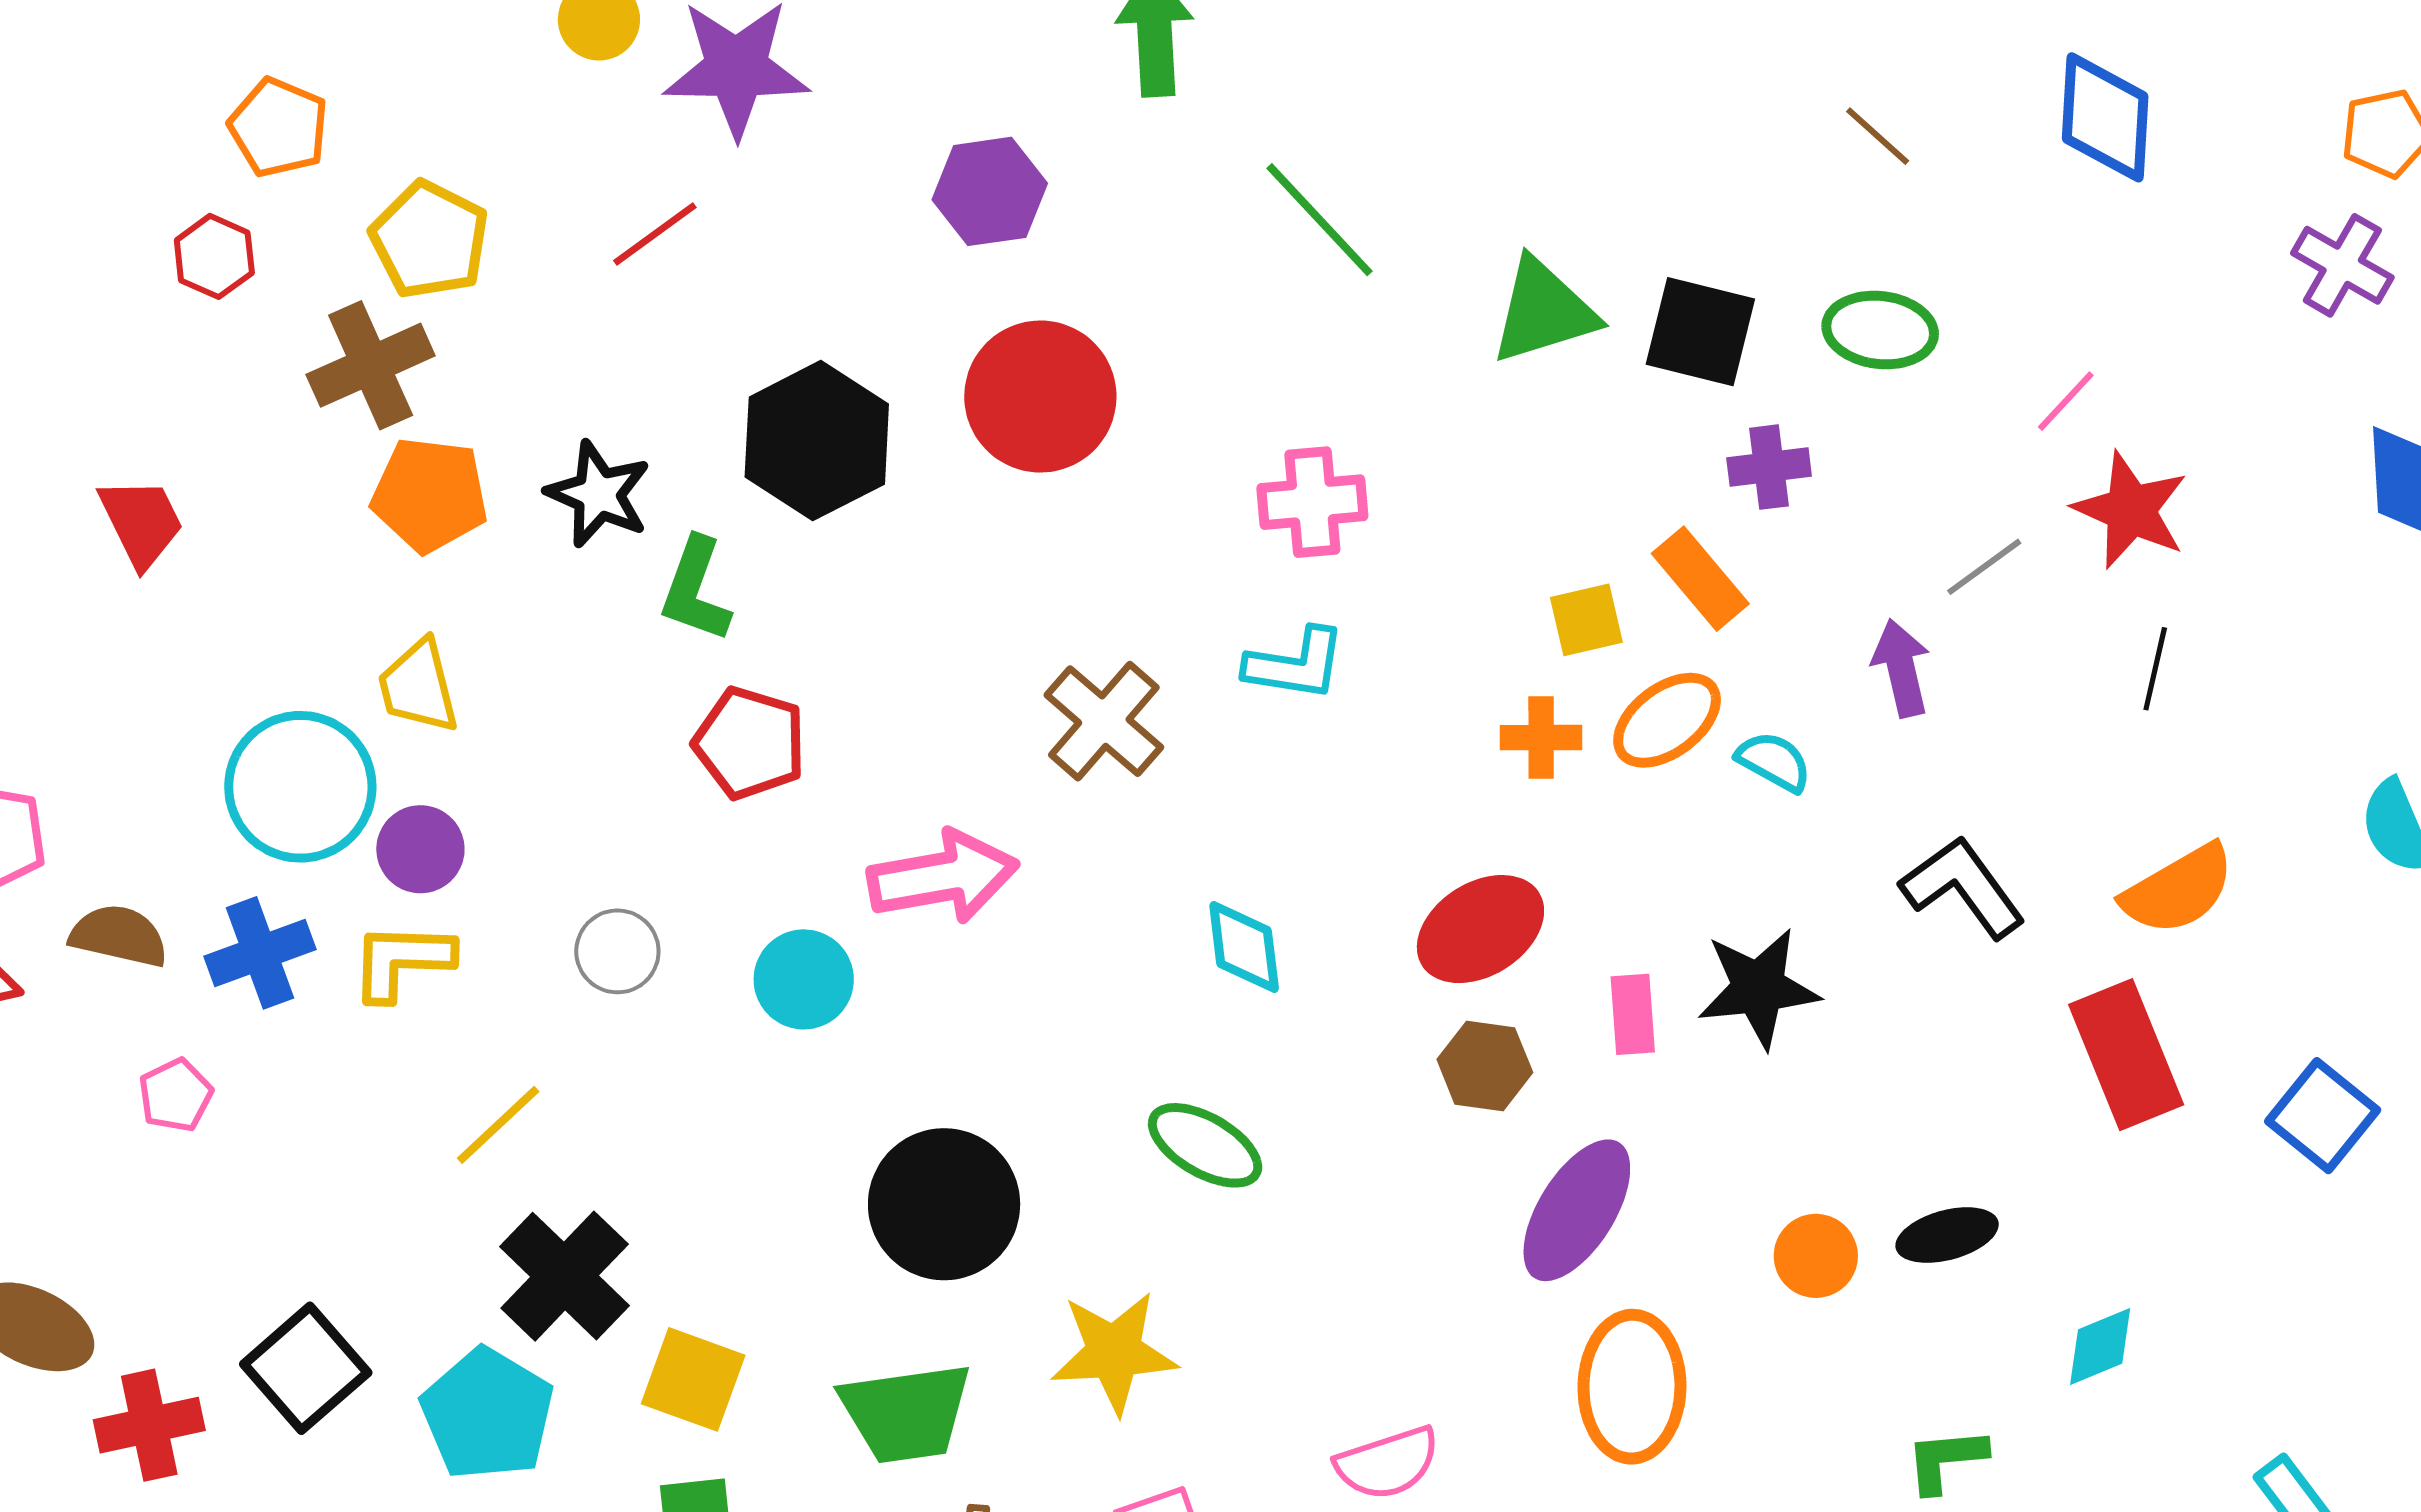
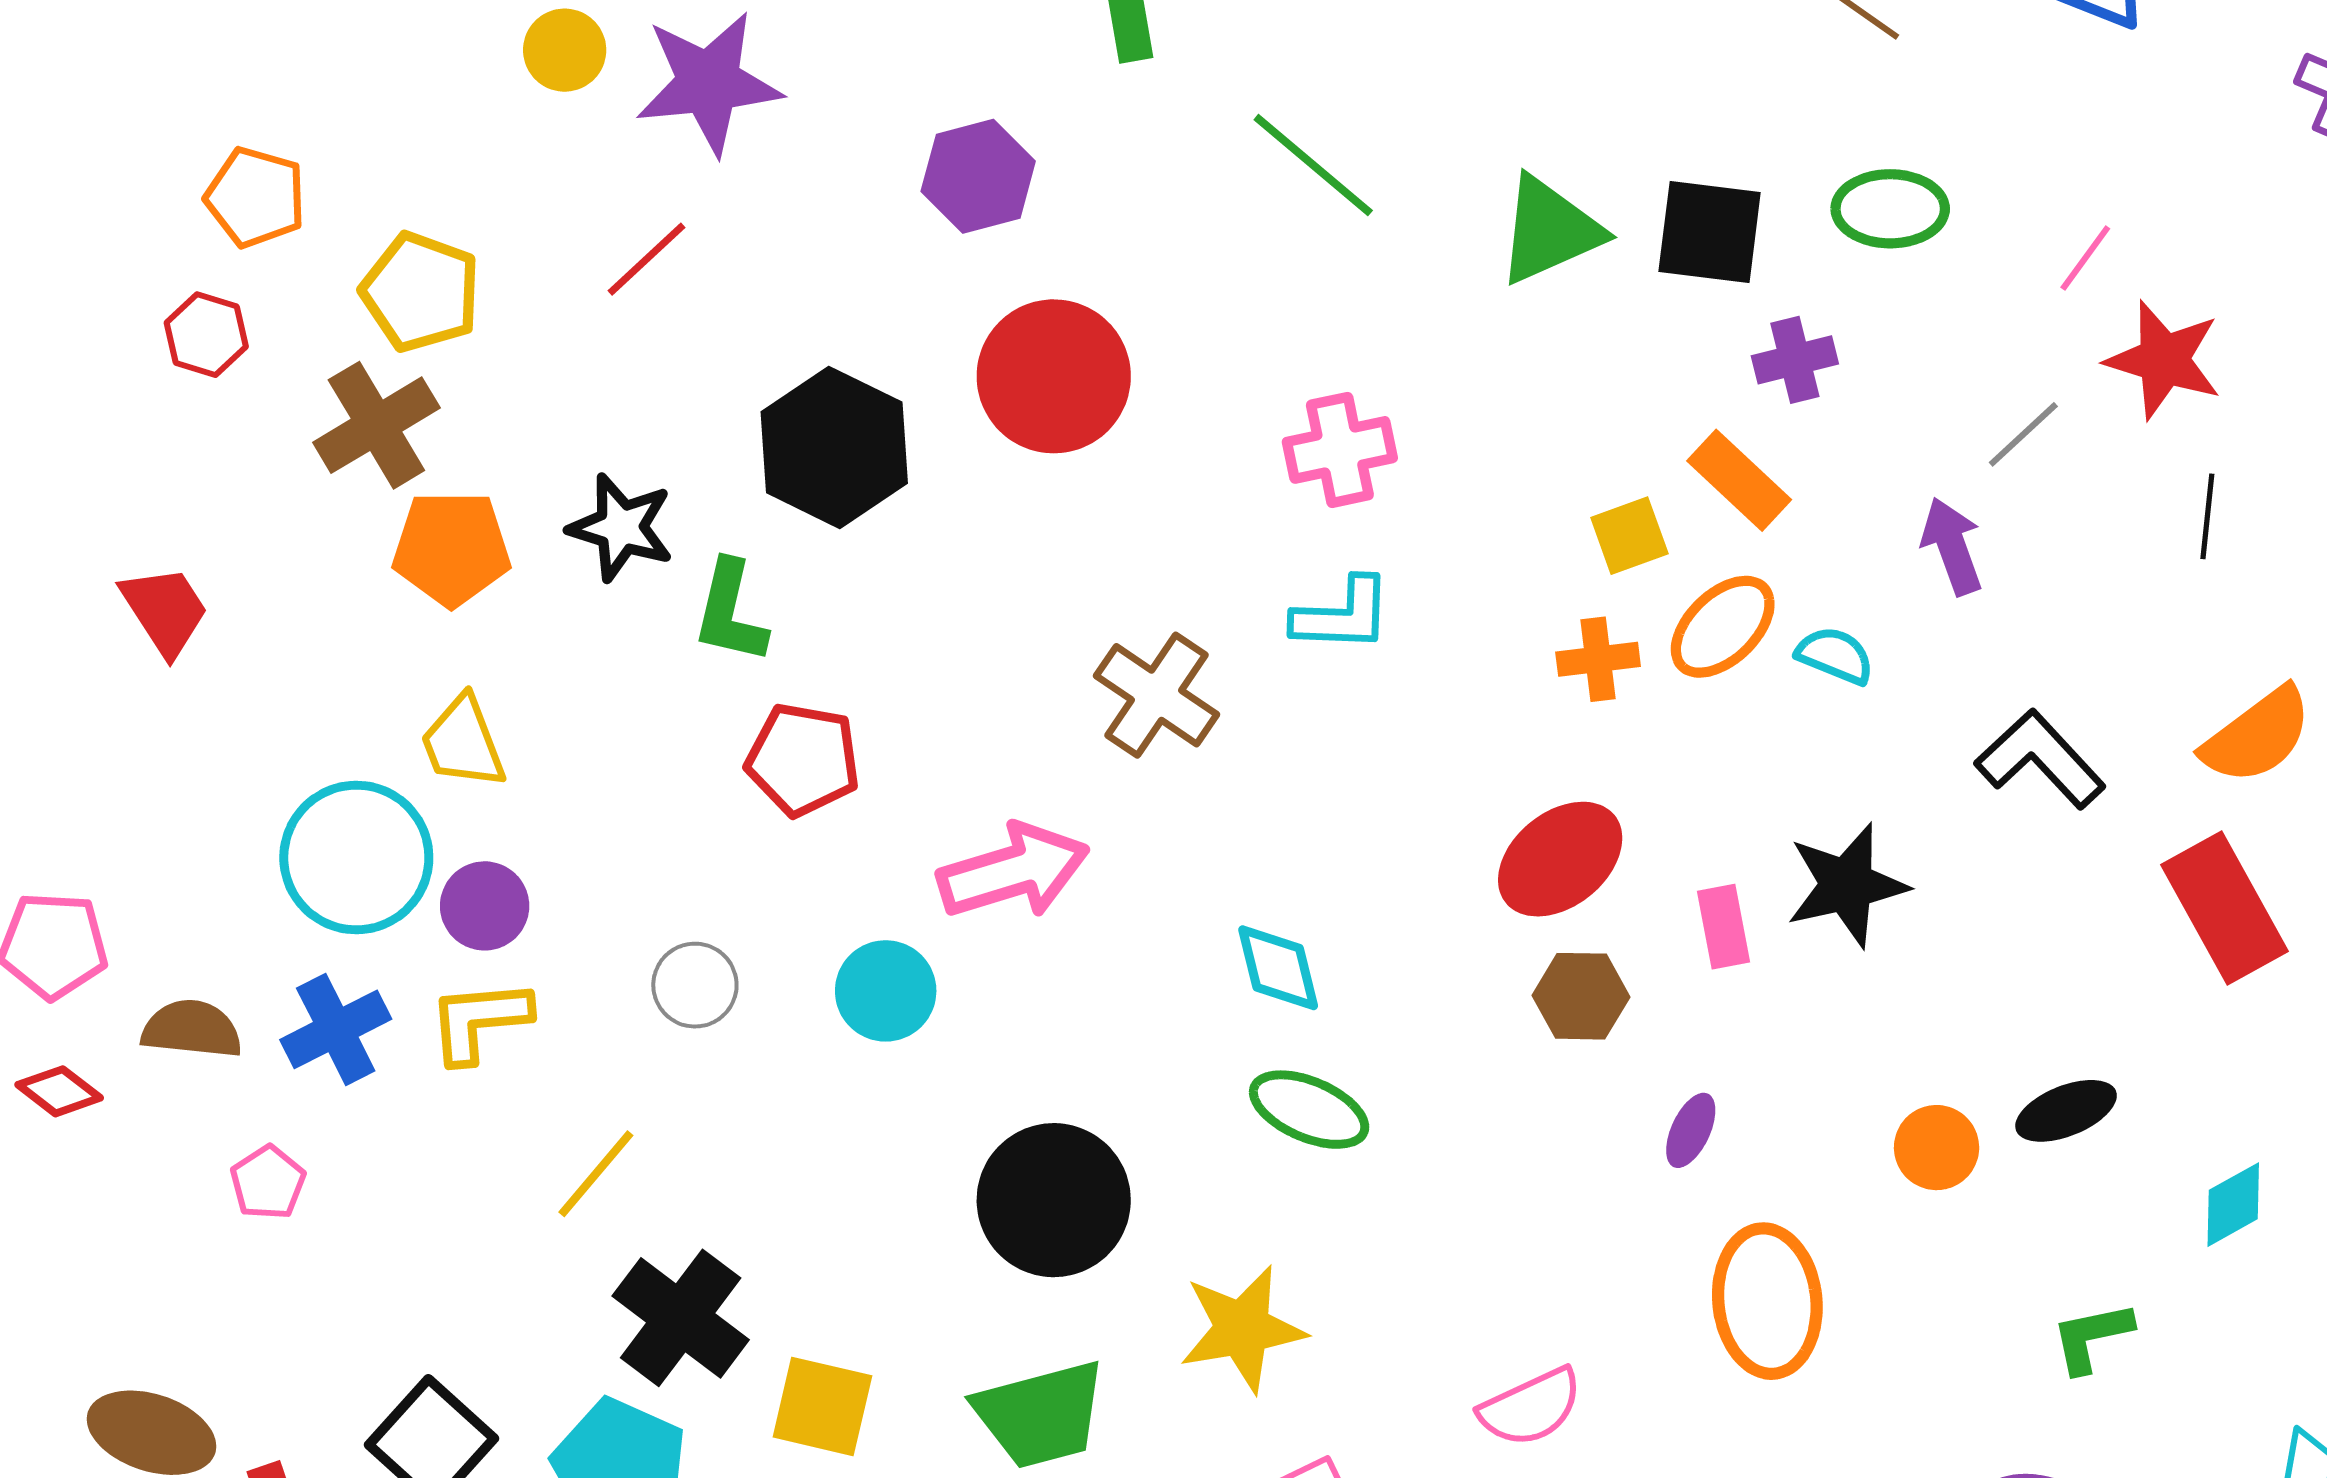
cyan diamond: (1244, 947) -> (1278, 968), moved
purple ellipse: (1577, 1210) -> (1691, 1130), size x0.5

